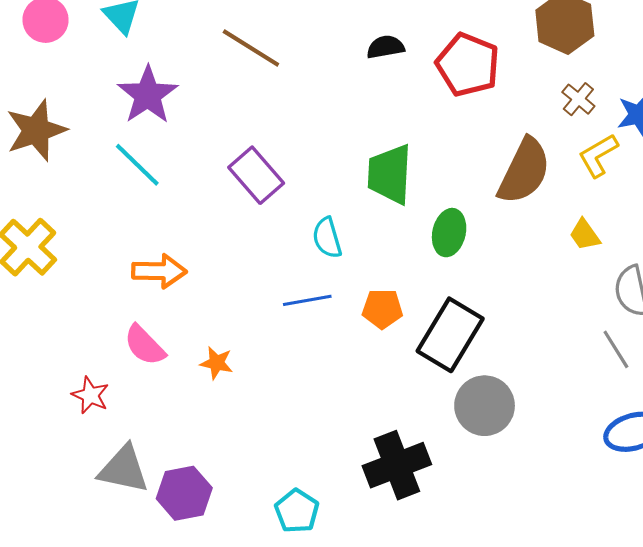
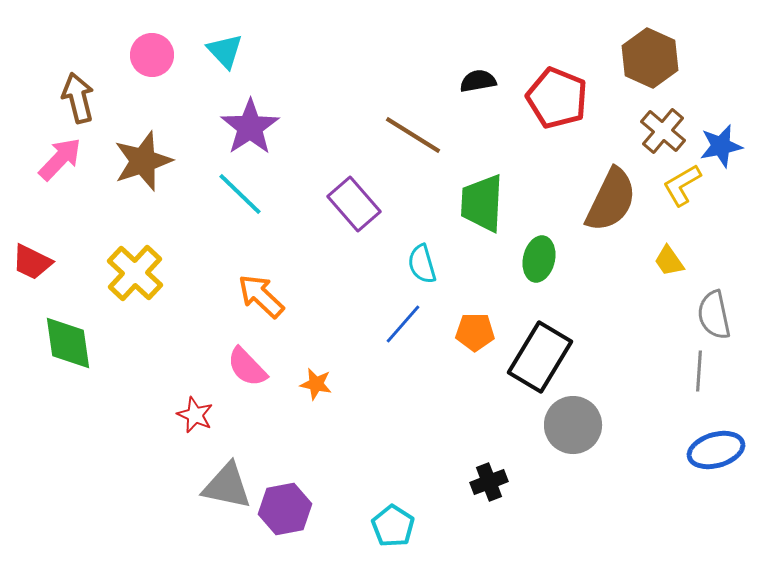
brown line: (251, 48) -> (413, 135), moved
brown cross: (578, 99) -> (663, 131), size x1.4
orange arrow: (159, 271) -> (261, 296), turned -138
blue line: (307, 300) -> (403, 324), turned -39
gray line: (616, 349) -> (699, 371), turned 36
black cross: (397, 465) -> (489, 482), size x0.6

